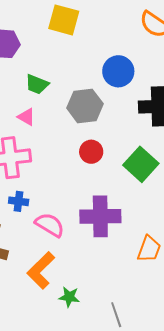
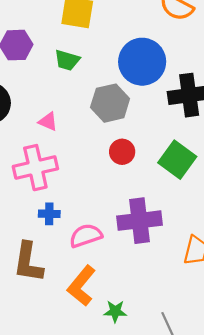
blue circle: (118, 71) -> (142, 62), size x1.4
green trapezoid: (37, 84) -> (67, 60), moved
pink semicircle: (50, 225) -> (86, 236), turned -44

